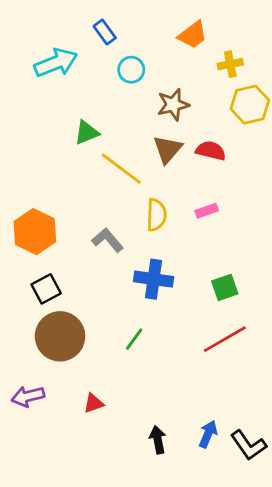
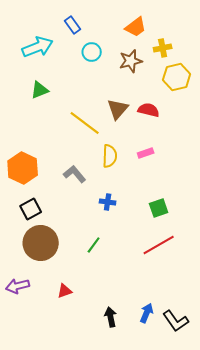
brown star: (173, 105) -> (131, 61), moved
green triangle: (87, 133) -> (40, 90), moved
blue cross: (154, 279) -> (108, 202), size x0.6

